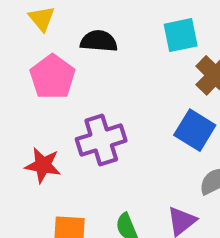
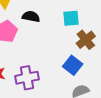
purple cross: (101, 140) -> (27, 78), moved

